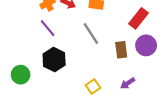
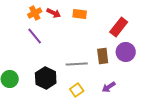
gray line: (91, 34) -> (77, 64), moved, turned -60
black hexagon: (54, 59) -> (46, 78), moved

